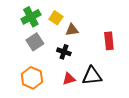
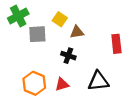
green cross: (31, 17) -> (18, 16), moved
gray square: (35, 42) -> (37, 34), moved, turned 30
red triangle: (69, 79) -> (62, 84), moved

